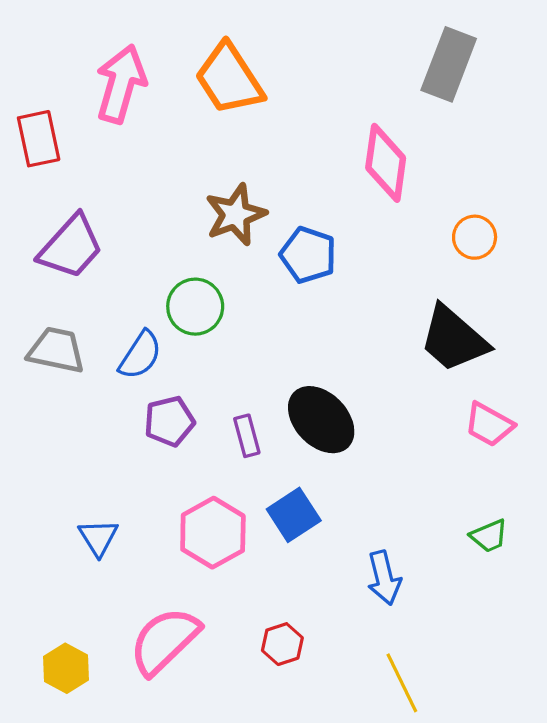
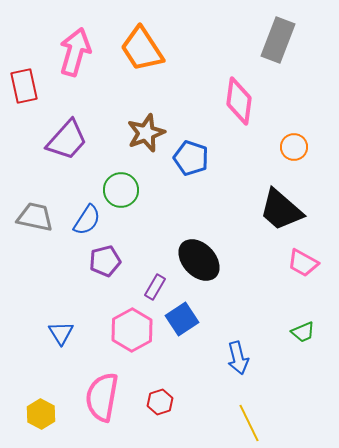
purple trapezoid: (71, 247) -> (67, 140), moved
purple rectangle: (247, 436) -> (155, 287), moved, turned 45
pink semicircle: (165, 641) -> (102, 397), turned -36
red hexagon: (282, 644) -> (160, 402), moved

